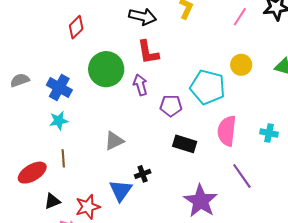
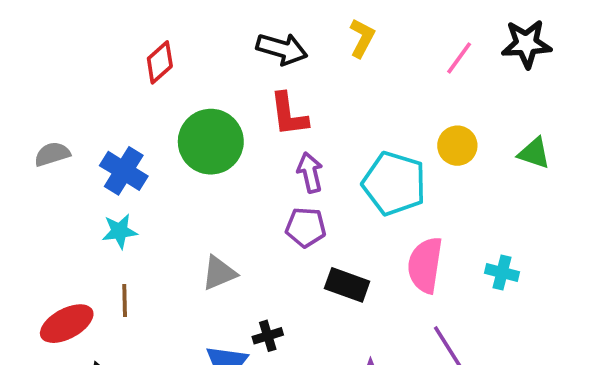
purple arrow: (140, 85) -> (310, 172), moved
purple pentagon: (171, 106) -> (306, 227), moved

